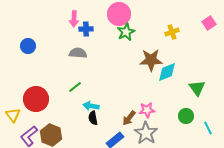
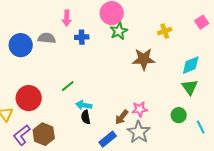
blue cross: (86, 29) -> (82, 37), moved
blue circle: (28, 46) -> (21, 45), size x1.5
gray semicircle: (78, 53) -> (47, 38), moved
cyan diamond: (167, 72) -> (191, 65), moved

